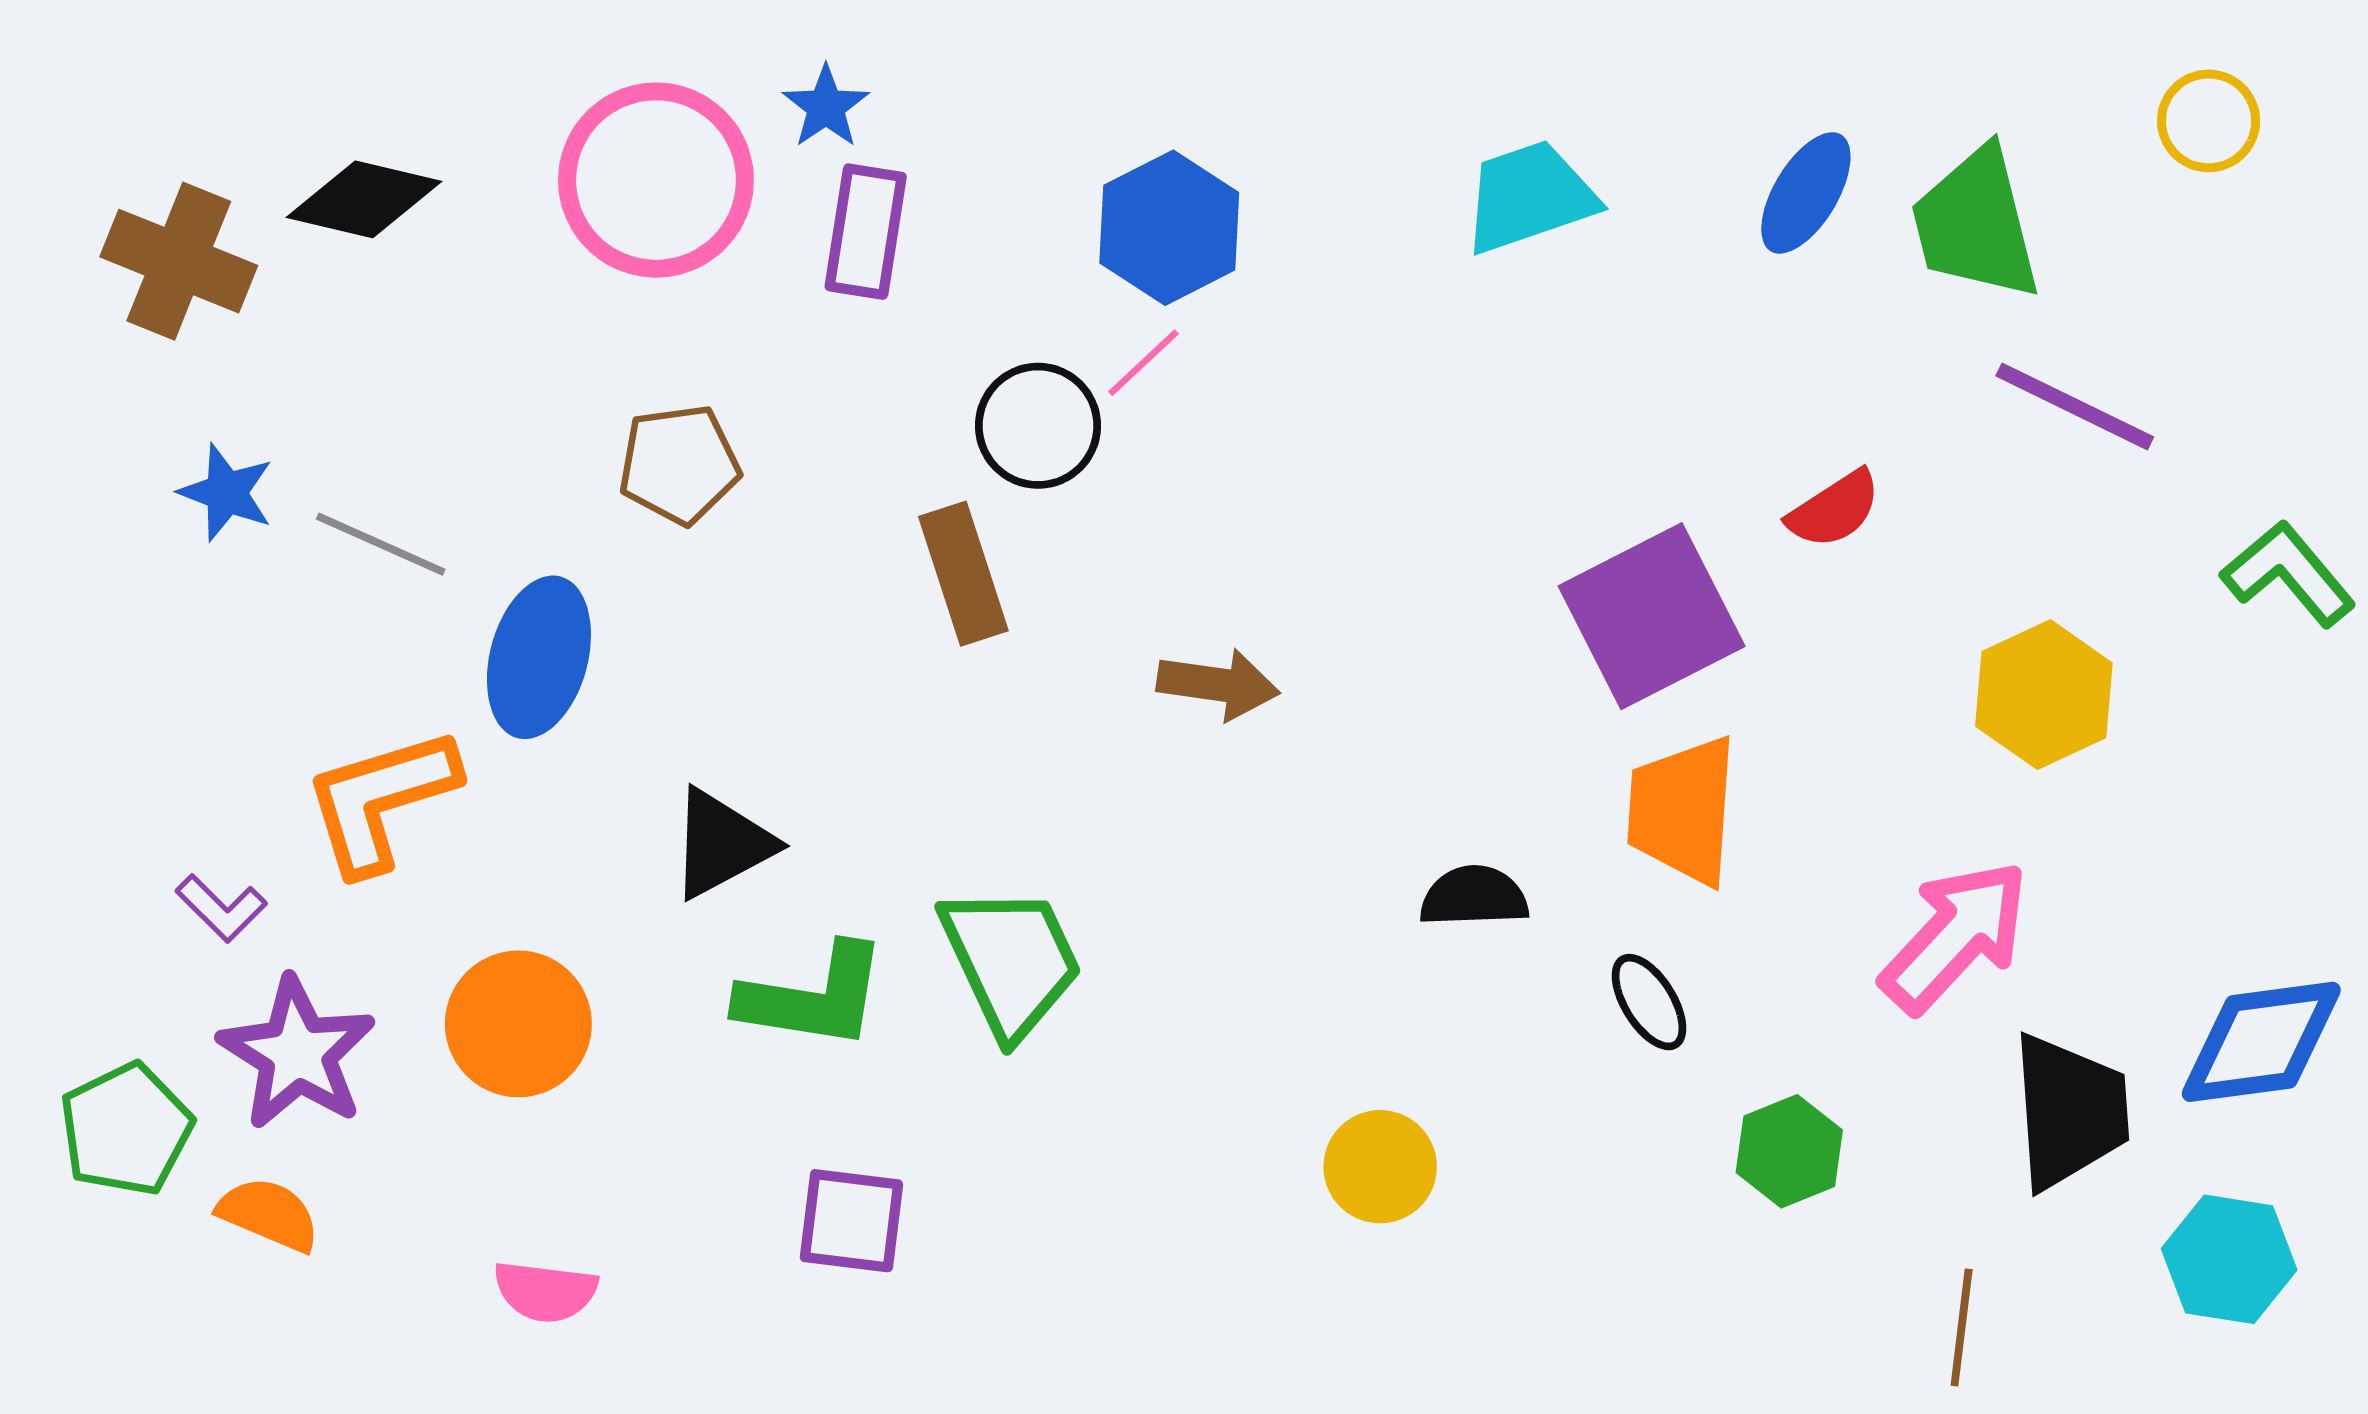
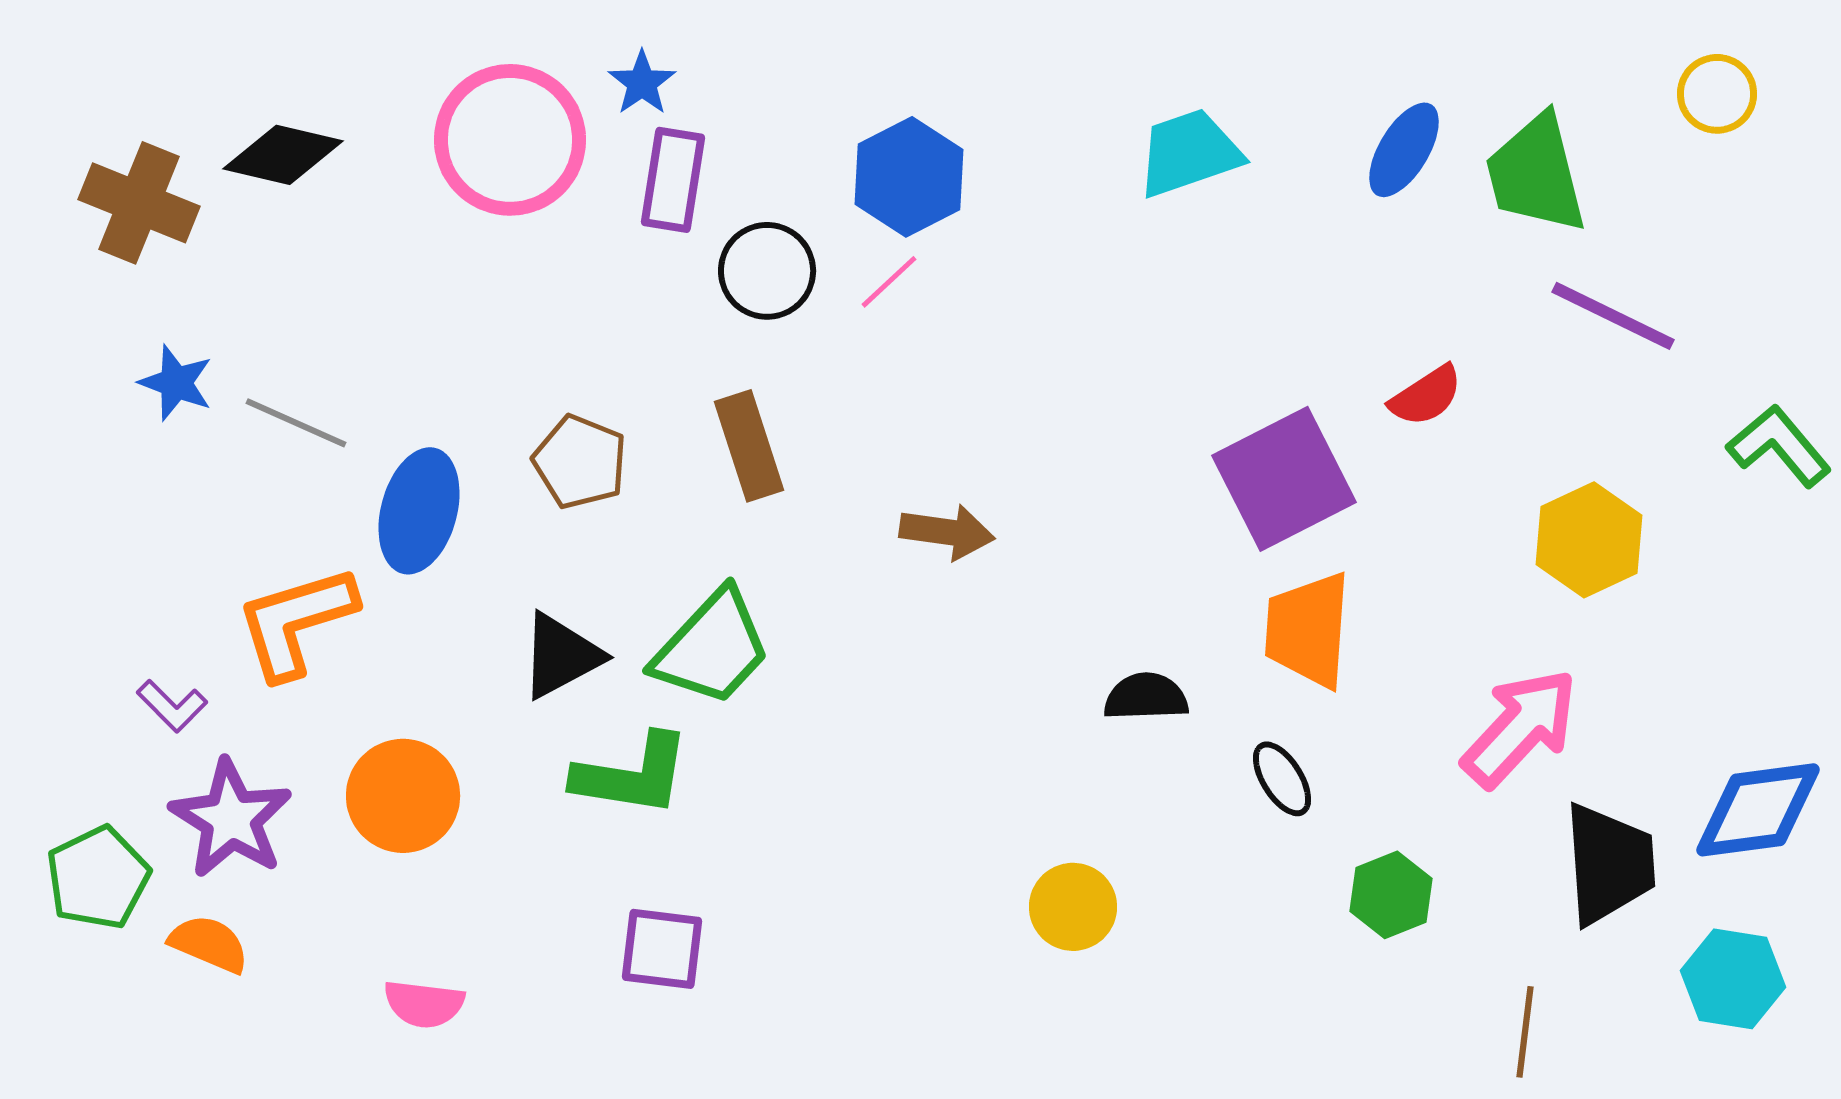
black circle: (1038, 426) -> (767, 271), moved
brown pentagon: (679, 464) -> (580, 462), moved, turned 30
green trapezoid: (1011, 961) -> (712, 648), moved, turned 68

